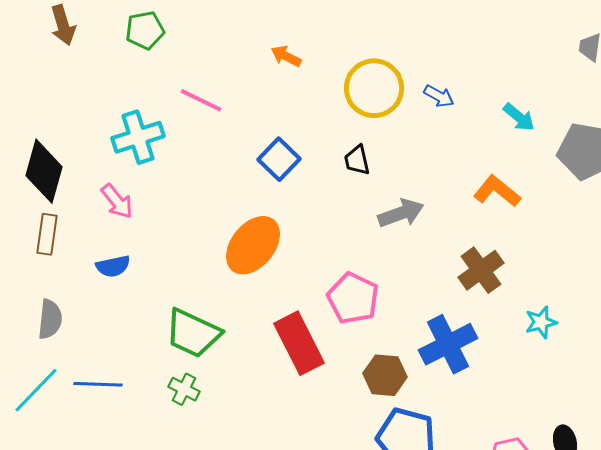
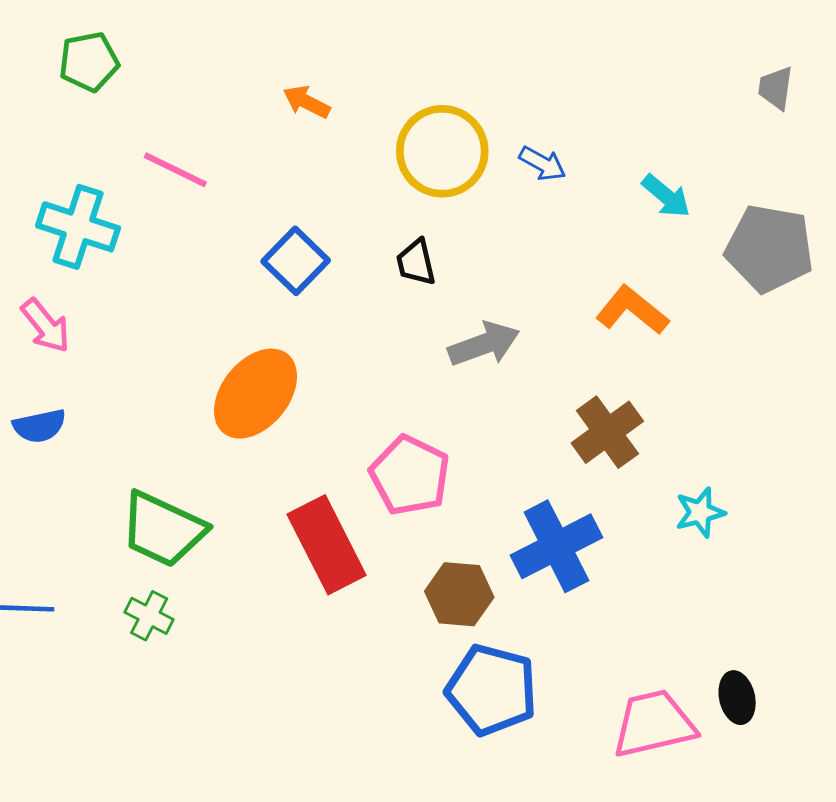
cyan cross: (138, 137) -> (78, 227), turned 36

